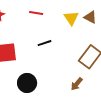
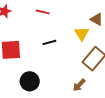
yellow triangle: (71, 18) -> (82, 34), moved

